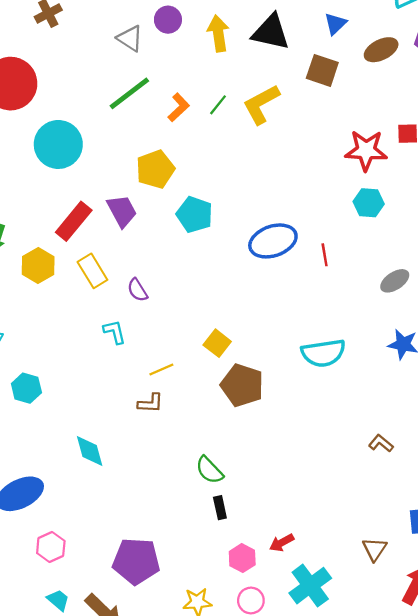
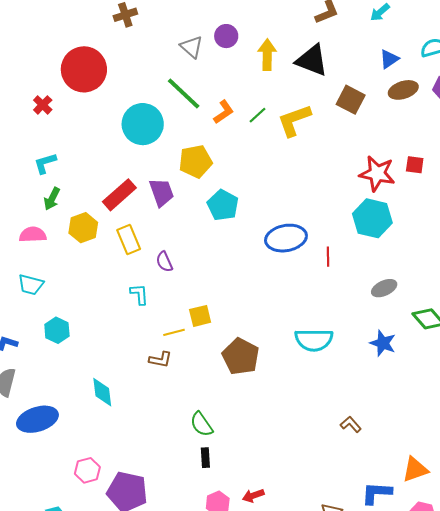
blue triangle: (335, 24) -> (389, 59), moved
green line: (129, 93) -> (184, 94), turned 72
cyan circle: (58, 144) -> (143, 124), moved
cyan hexagon: (369, 203) -> (372, 218), size x1.5
yellow square: (217, 343) -> (200, 316), moved, turned 30
pink hexagon: (51, 547) -> (87, 470), moved

